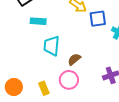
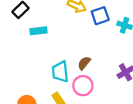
cyan trapezoid: (52, 46) -> (60, 72), moved

